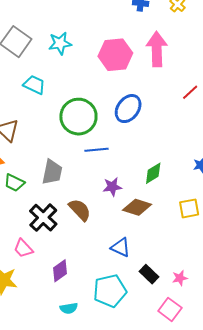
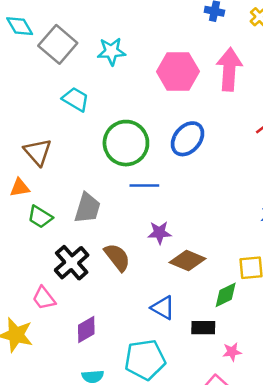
green diamond: (153, 173) -> (226, 295), moved
black rectangle: (149, 274) -> (203, 328), moved, turned -48

